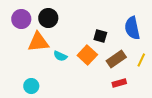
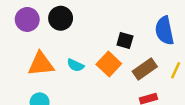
orange triangle: (38, 42) -> (41, 64), moved

